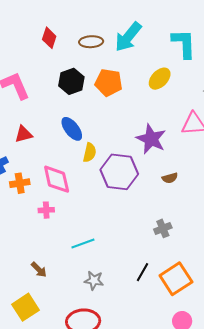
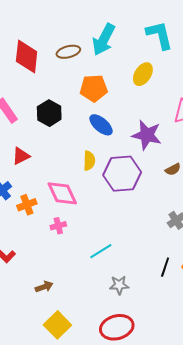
red diamond: (49, 38) -> (27, 56), size x1.6
black hexagon: (71, 81) -> (49, 113), moved
blue ellipse: (72, 129) -> (101, 125), moved
brown arrow: (39, 270) -> (44, 287), moved, turned -54

